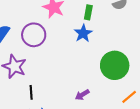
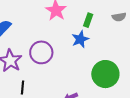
purple circle: (34, 35) -> (41, 52), moved

